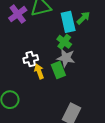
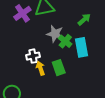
cyan rectangle: (68, 22) -> (82, 47), moved
gray star: (66, 58) -> (55, 34), moved

